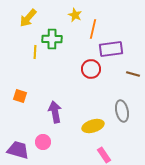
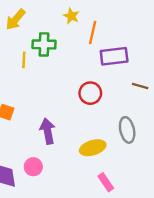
red circle: (91, 69) -> (90, 93), moved

